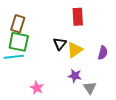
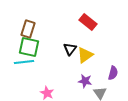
red rectangle: (78, 17) -> (88, 22), turned -48
purple semicircle: (103, 53) -> (113, 73), moved

